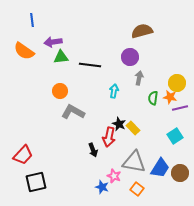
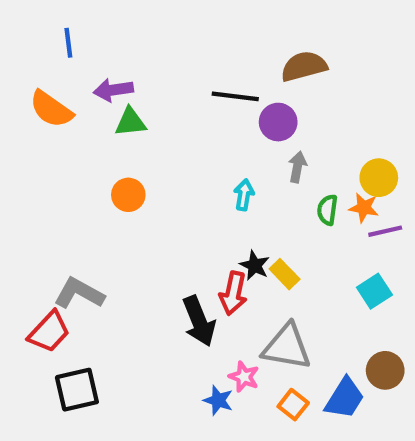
black line: (90, 65) -> (235, 96), moved
gray L-shape: (73, 112) -> (79, 293), moved
black arrow: (93, 150) -> (199, 321), size x1.6
blue trapezoid: (160, 168) -> (345, 398), moved

